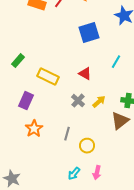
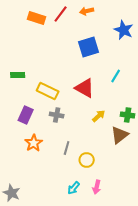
green rectangle: (18, 61) -> (18, 75), turned 48
red triangle: (85, 74) -> (85, 88), size x1.5
gray cross: (78, 101) -> (57, 115), moved, turned -32

